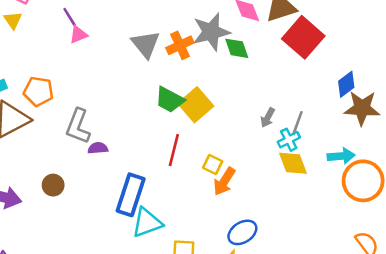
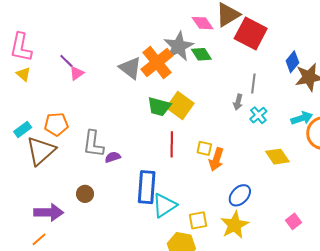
orange cross: (180, 45) -> (157, 63), size x1.5
gray line: (297, 123) -> (253, 84), moved
yellow diamond: (293, 163) -> (277, 157), moved

